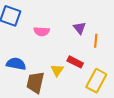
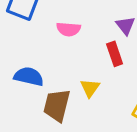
red rectangle: (75, 62) -> (115, 54), moved, turned 42

